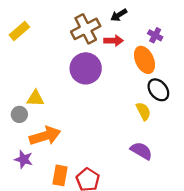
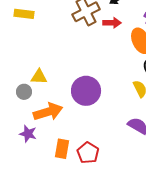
yellow rectangle: (19, 31) -> (24, 14), turned 48
purple circle: (86, 68) -> (86, 91), moved

